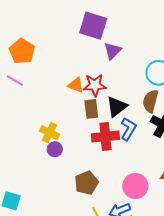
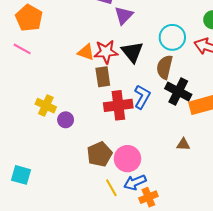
black triangle: (117, 107) -> (132, 52), moved, turned -30
yellow cross: (50, 133) -> (46, 106), moved
pink circle: (135, 186) -> (127, 159), moved

